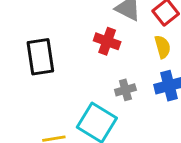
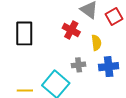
yellow semicircle: (163, 47) -> (96, 43), moved

